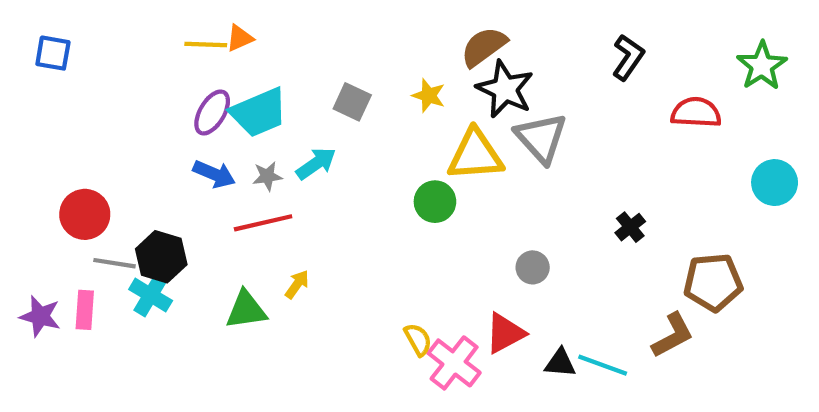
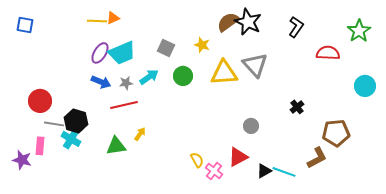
black star: (505, 89) -> (248, 22), moved
green circle: (435, 202) -> (183, 76), moved
purple star: (40, 316) -> (22, 160), moved
pink cross: (454, 363) -> (214, 171), size x0.7
black triangle: (560, 363) -> (264, 171), turned -35

